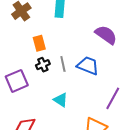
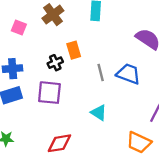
black cross: (43, 65) -> (55, 63), moved
purple square: (17, 81) -> (49, 93), turned 30

